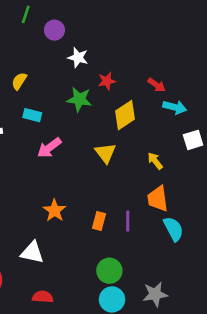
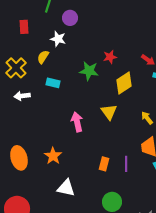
white star: (78, 58) -> (58, 39), moved
pink arrow: (49, 148) -> (77, 122), moved, turned 114
orange star: (54, 211) -> (53, 156), moved
white triangle: (32, 252) -> (66, 188), moved

